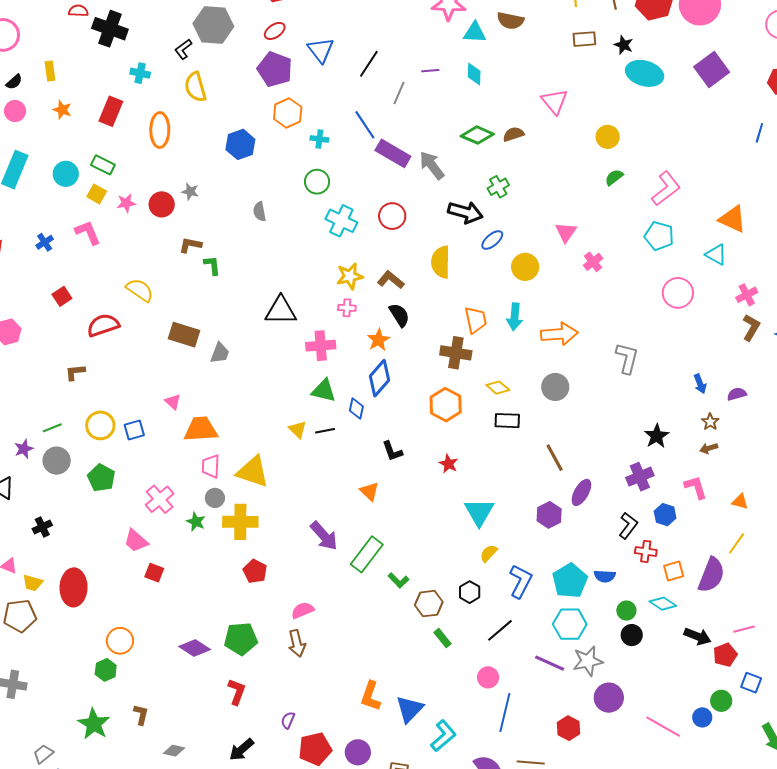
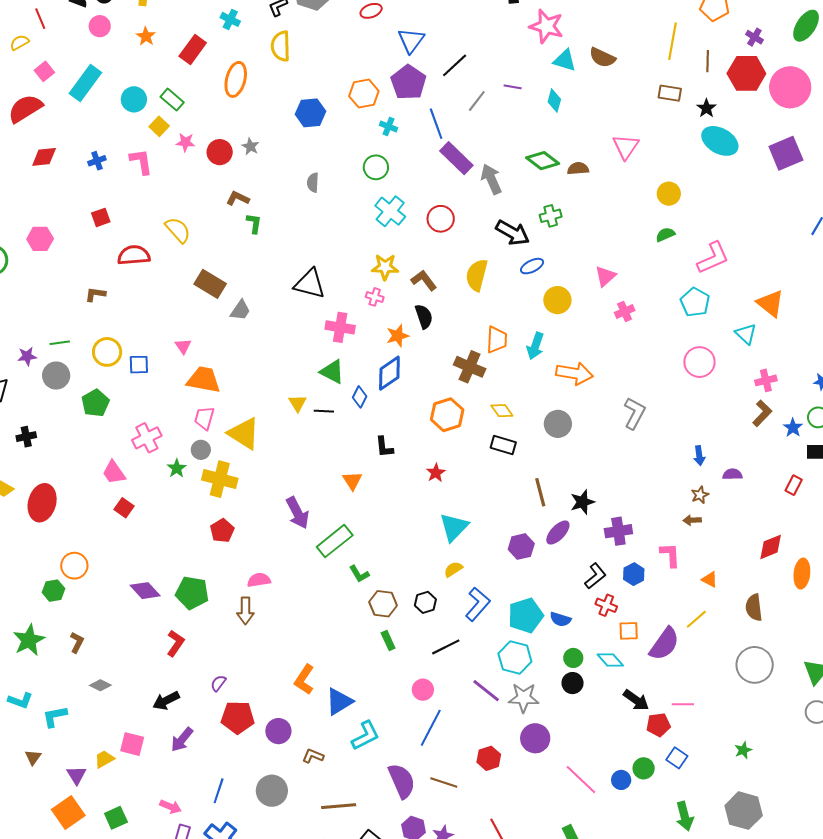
purple pentagon: (275, 69) -> (408, 82), moved
black star: (657, 436) -> (582, 502), moved

